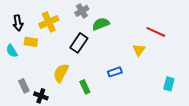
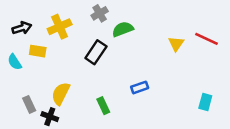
black arrow: (18, 23) -> (22, 28), turned -98
red line: (156, 32) -> (207, 39), moved
yellow triangle: (139, 50) -> (176, 44), moved
yellow semicircle: (61, 73) -> (61, 94), moved

